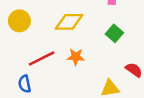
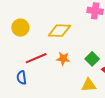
green square: (114, 33) -> (92, 59), moved

